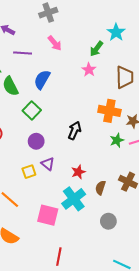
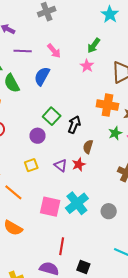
cyan star: (116, 32) -> (110, 14), moved
pink arrow: (55, 43) -> (54, 51), moved
green square: (32, 110) -> (52, 116), moved
purple triangle: (48, 164) -> (61, 165), moved
brown semicircle: (100, 188) -> (88, 147), moved
cyan cross: (74, 199) -> (77, 203), moved

